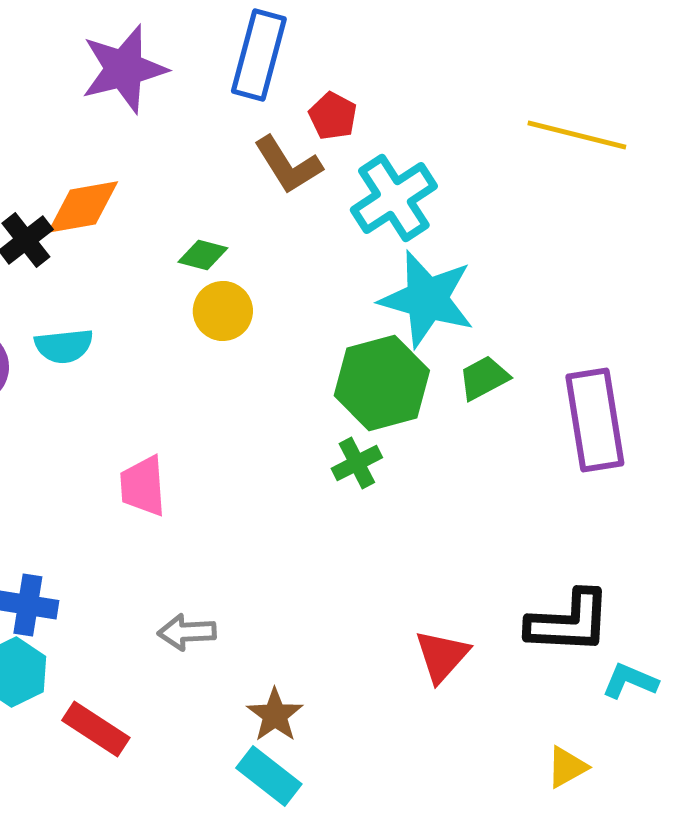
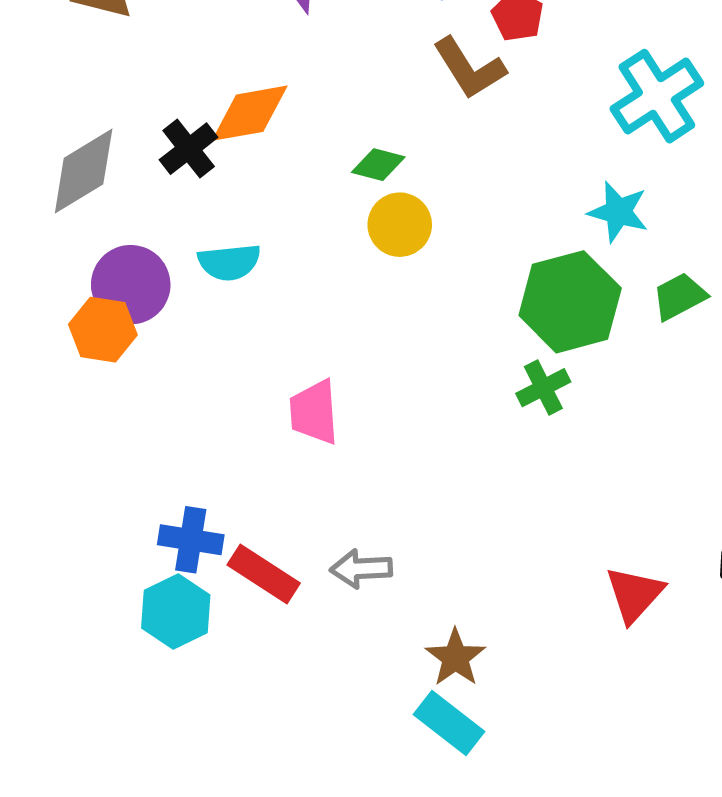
cyan cross: (394, 198) -> (657, 96), moved
cyan star: (427, 299) -> (618, 212), size x0.6
red rectangle: (96, 729) -> (264, 574), moved

